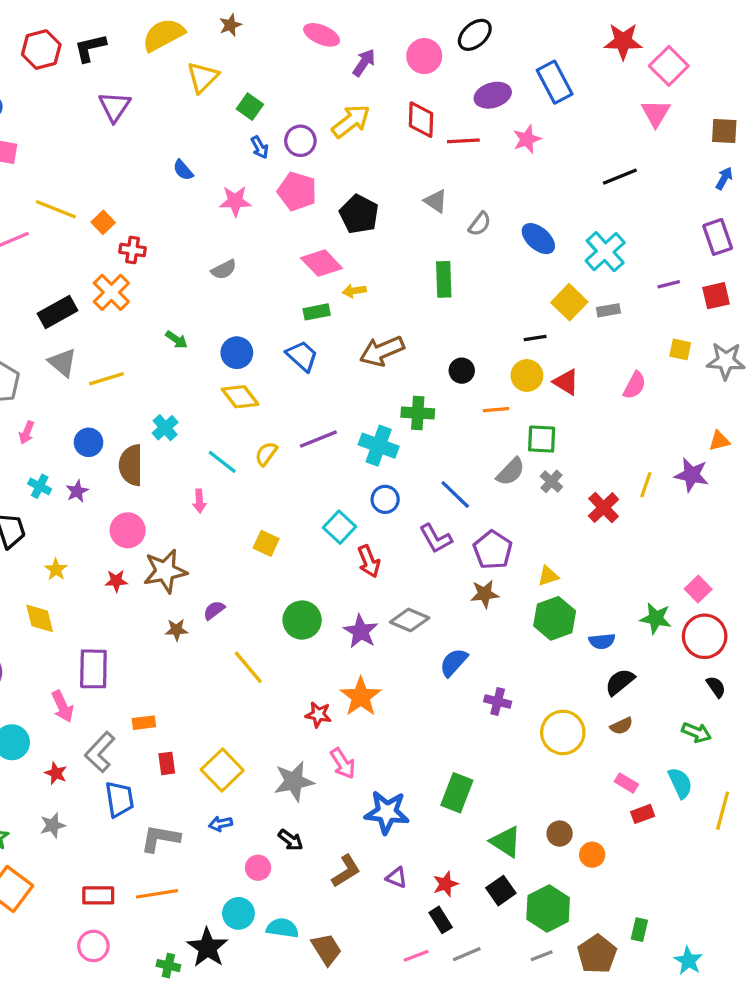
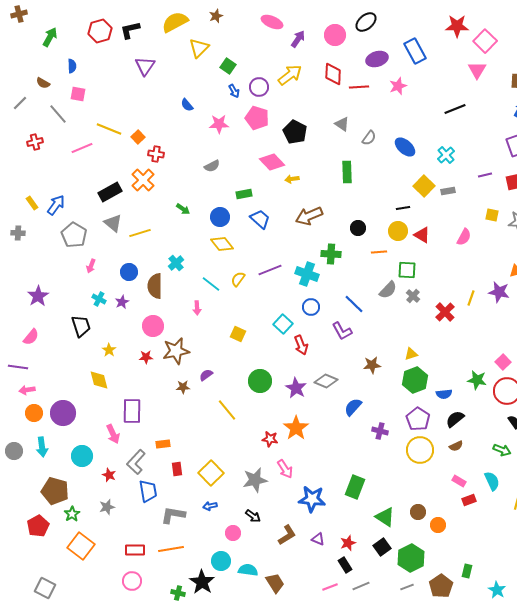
cyan cross: (605, 252) -> (446, 155), size x0.7
green rectangle: (317, 312) -> (244, 194), moved
purple pentagon: (493, 550) -> (418, 419), moved

